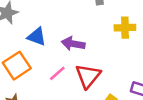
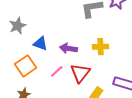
yellow cross: (125, 28) -> (101, 47), moved

